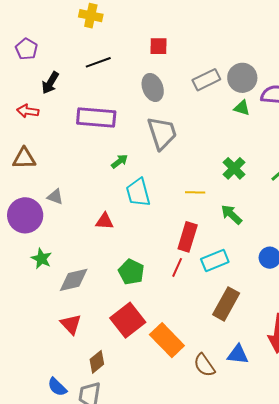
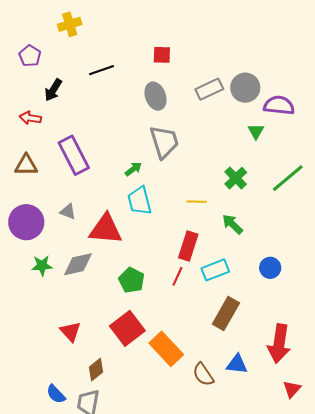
yellow cross: (91, 16) -> (70, 24), moved, turned -30
green triangle: (242, 108) -> (256, 131), moved, turned 42
purple rectangle: (96, 117) -> (74, 155), moved, turned 57
green arrow: (119, 161) -> (133, 169), moved
gray triangle: (55, 197) -> (68, 212), moved
red triangle: (105, 221) -> (106, 229), size x1.8
green star: (41, 259) -> (42, 266), turned -30
gray diamond: (74, 280) -> (78, 264), moved

